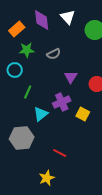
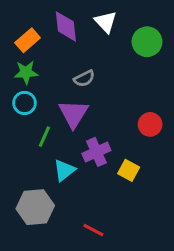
green star: (27, 50) -> (26, 72), moved
purple triangle: (71, 77) -> (73, 114), moved, size x1.5

